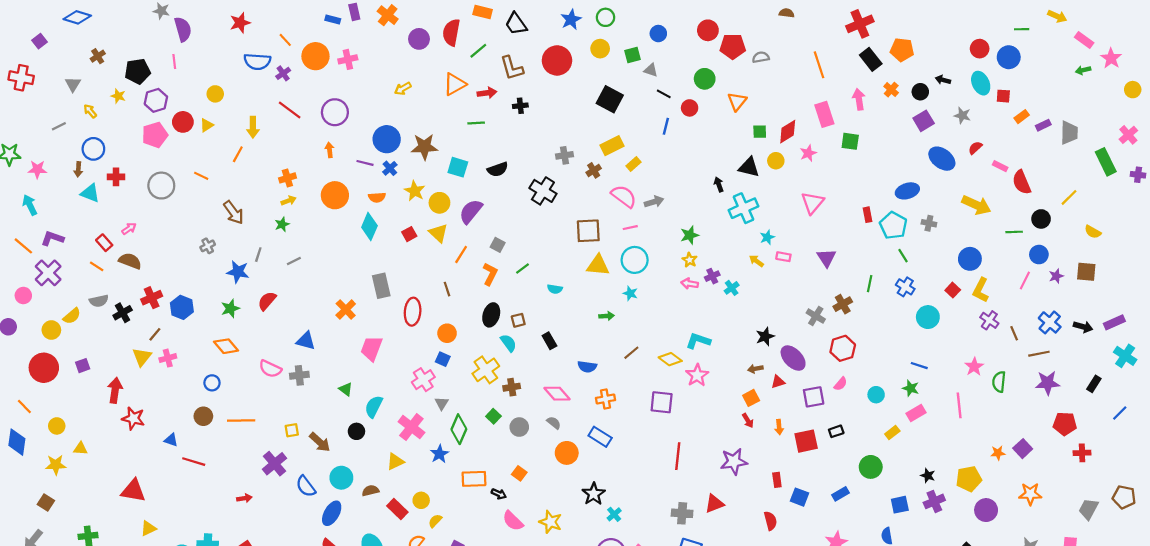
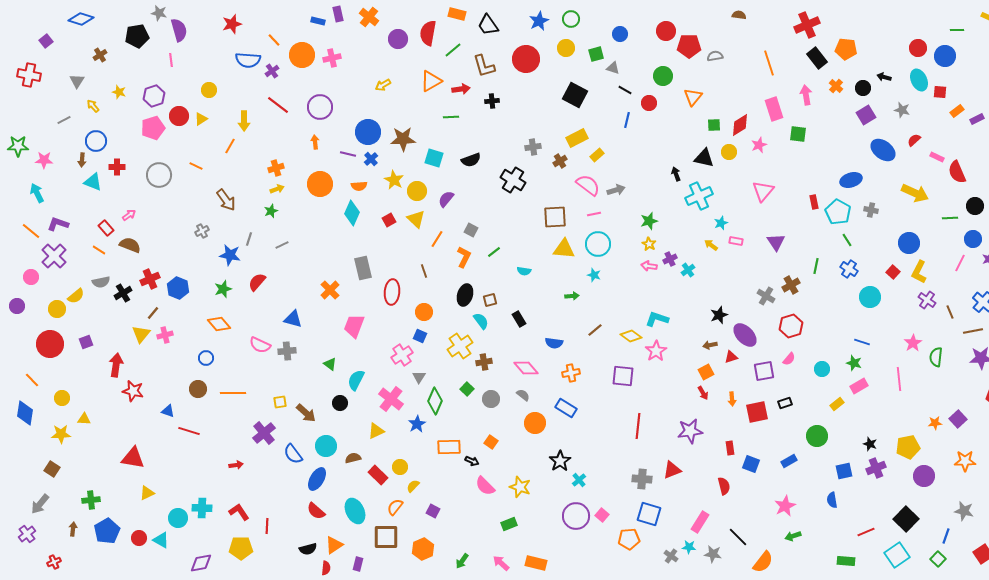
black pentagon: (138, 71) -> (137, 36), moved
purple semicircle: (471, 211) -> (446, 199), size x0.7

